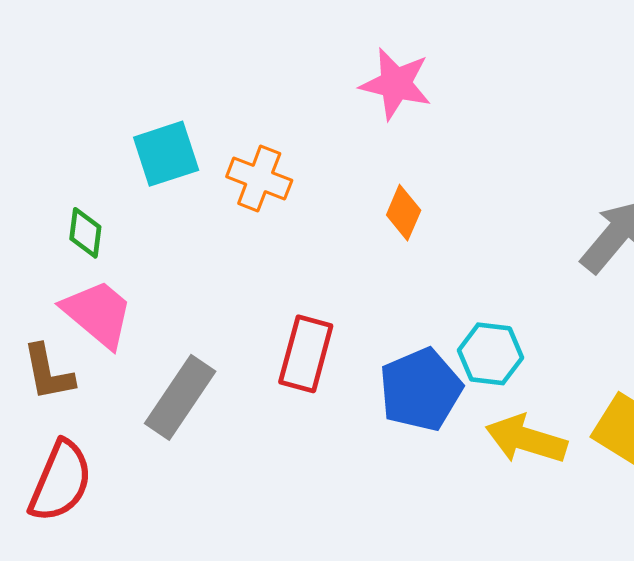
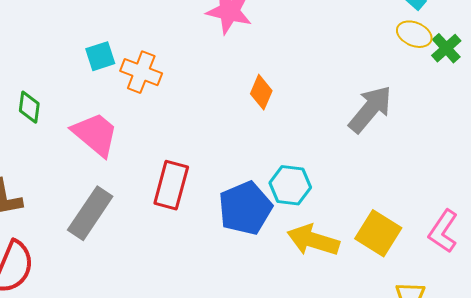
cyan square: (166, 154) -> (100, 56), moved, size x0.7
orange diamond: (404, 213) -> (261, 92), moved
pink trapezoid: (98, 314) -> (95, 134), moved

